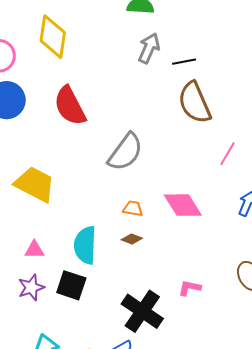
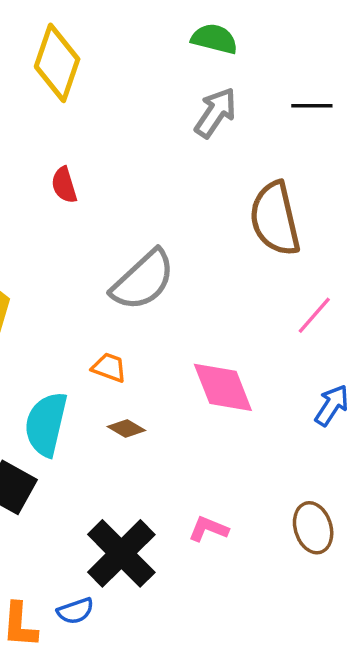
black line: (184, 62) -> (312, 106), moved
red semicircle: (70, 106) -> (64, 185), size x0.5
orange trapezoid: (133, 209) -> (109, 368), moved

